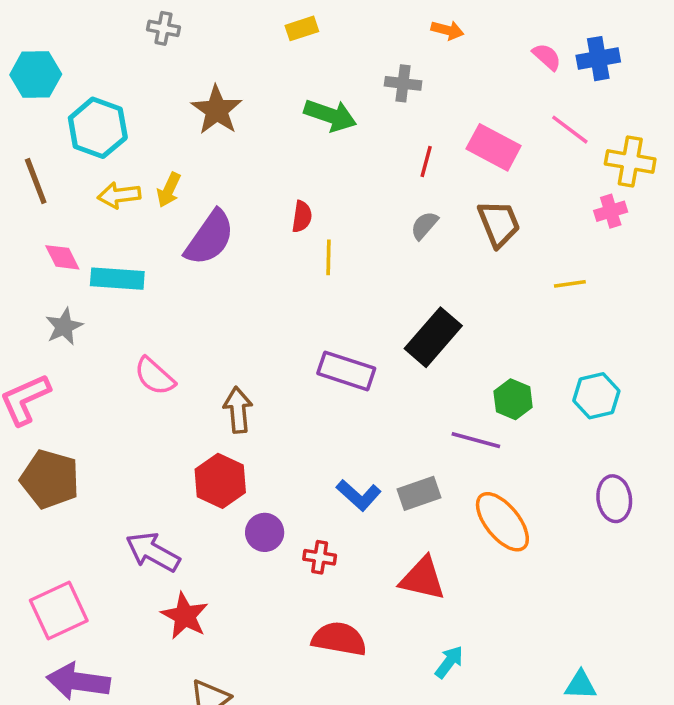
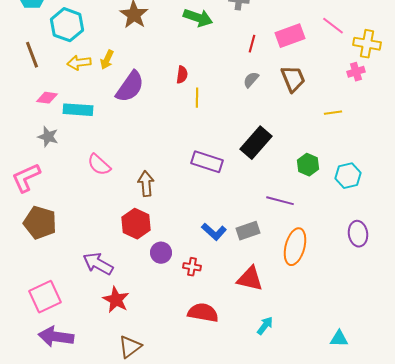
pink rectangle: (494, 147) -> (290, 36), turned -48
pink diamond: (62, 257) -> (47, 98), turned -55
gray star: (64, 327) -> (48, 137), turned -30
green hexagon: (513, 399) -> (308, 165), moved
orange ellipse: (502, 522) -> (295, 247), turned 54

